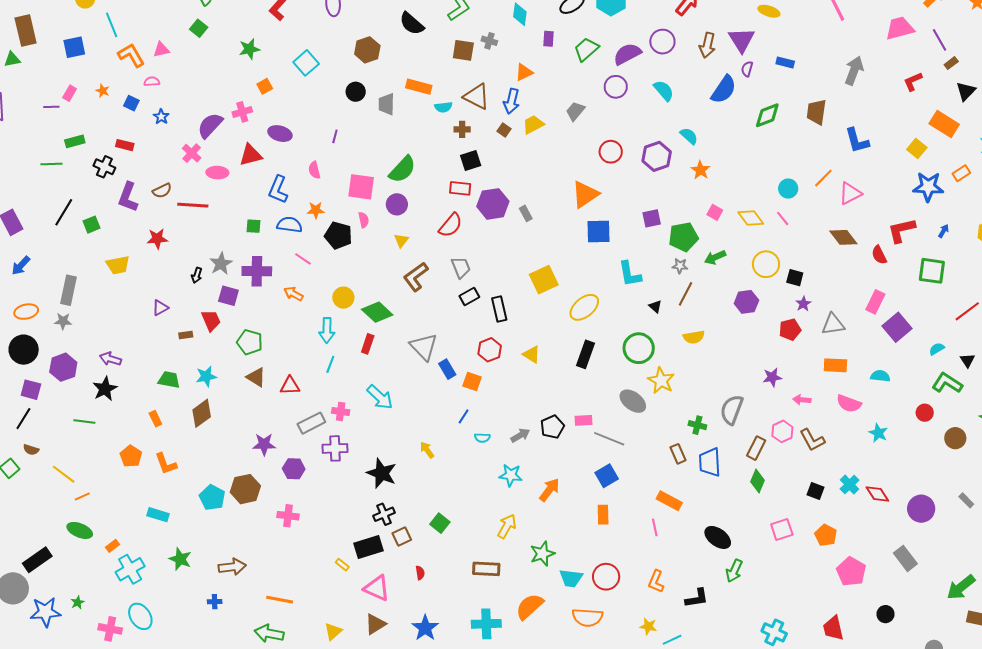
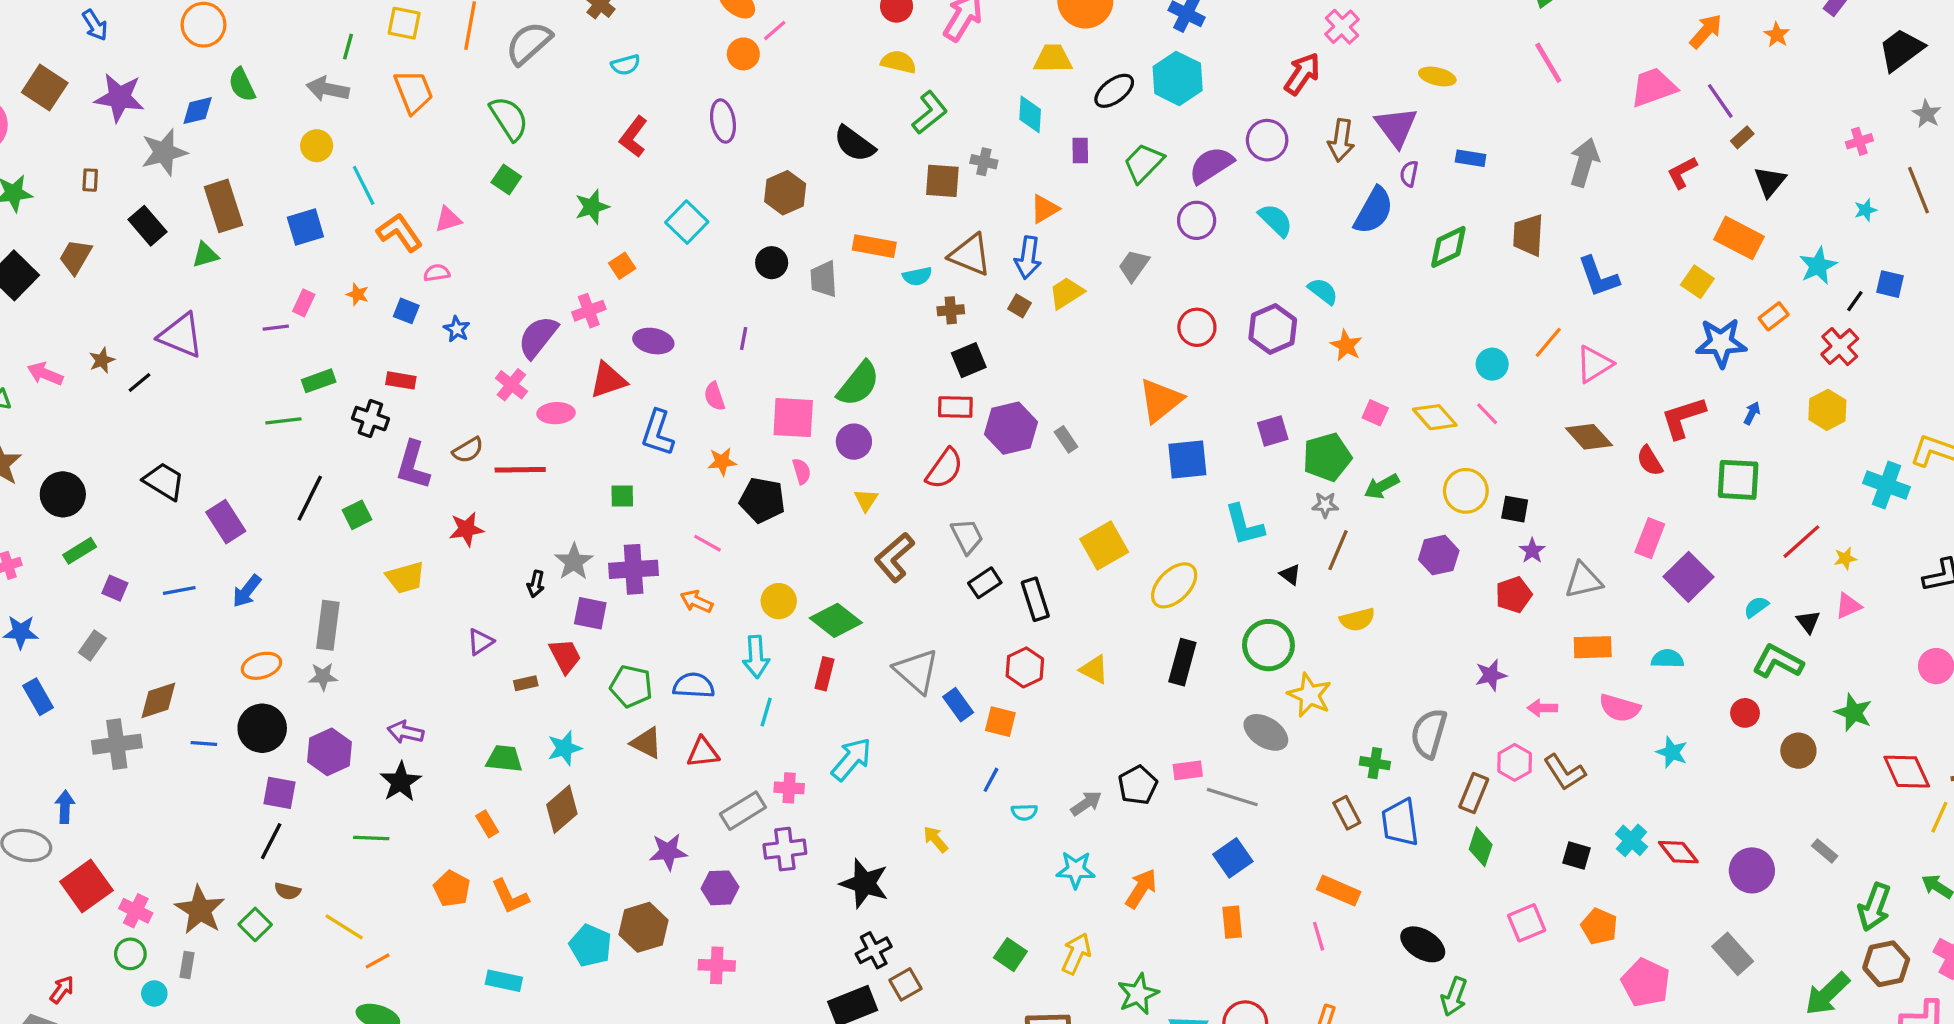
blue semicircle: (290, 225) -> (694, 686), moved
cyan arrow: (380, 397) -> (851, 759), turned -88
green square: (440, 523) -> (1010, 955), moved

